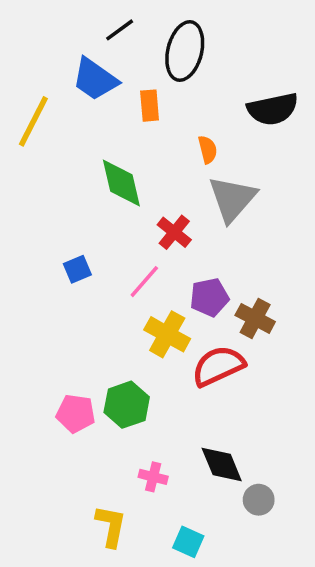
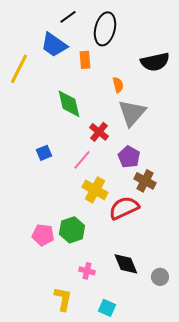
purple pentagon: (209, 297) -> (129, 157), moved, turned -30
gray circle: (259, 500) -> (160, 277), moved

